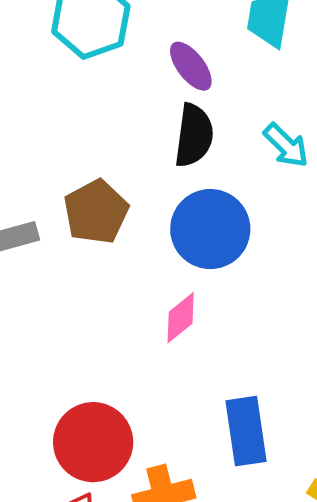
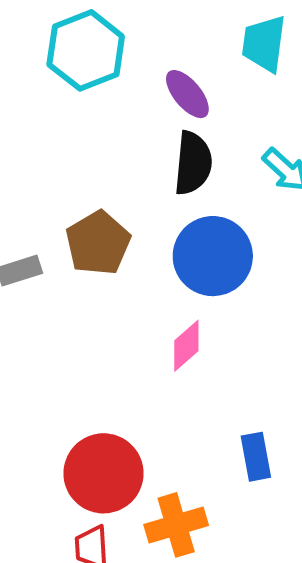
blue rectangle: (246, 431) -> (256, 457), size x0.7

